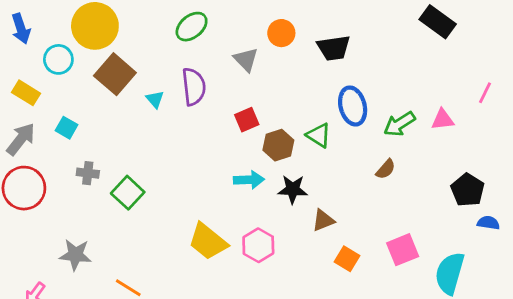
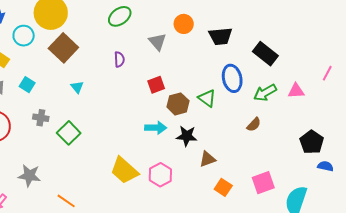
black rectangle: (438, 22) -> (265, 54), moved
purple semicircle: (194, 87) -> (119, 59), size x0.6
cyan triangle: (155, 99) -> (77, 87), moved

